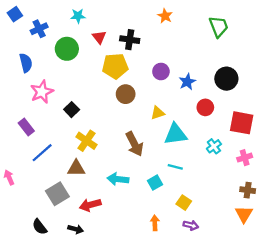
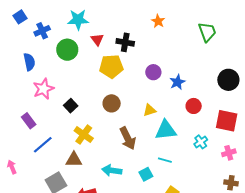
cyan star: (78, 16) -> (78, 20), size x1.5
black circle: (226, 79) -> (228, 80), moved
brown circle: (126, 94) -> (112, 103), moved

